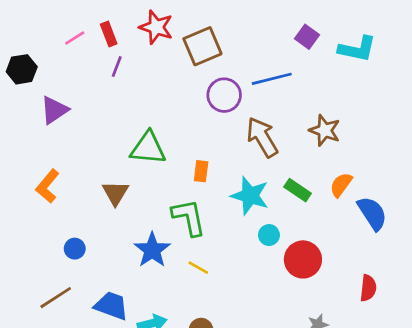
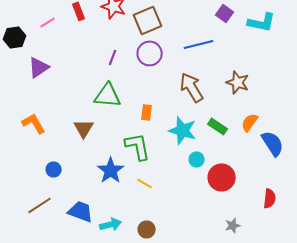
pink line: (75, 38) -> (48, 22), moved
purple line: (117, 67) -> (113, 57), moved
purple circle: (224, 95) -> (150, 53), moved
orange L-shape: (48, 186) -> (34, 123), turned 110

